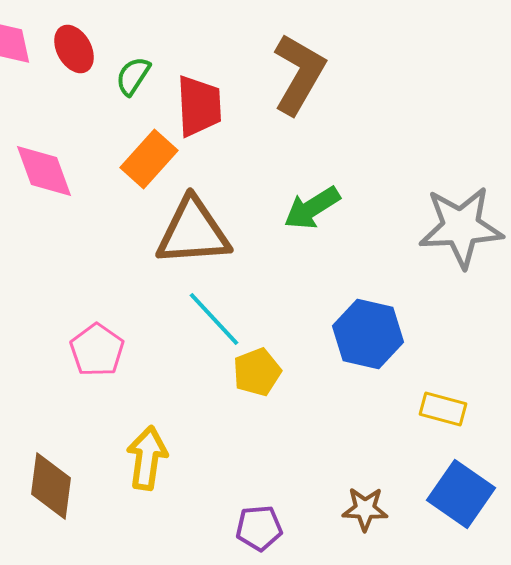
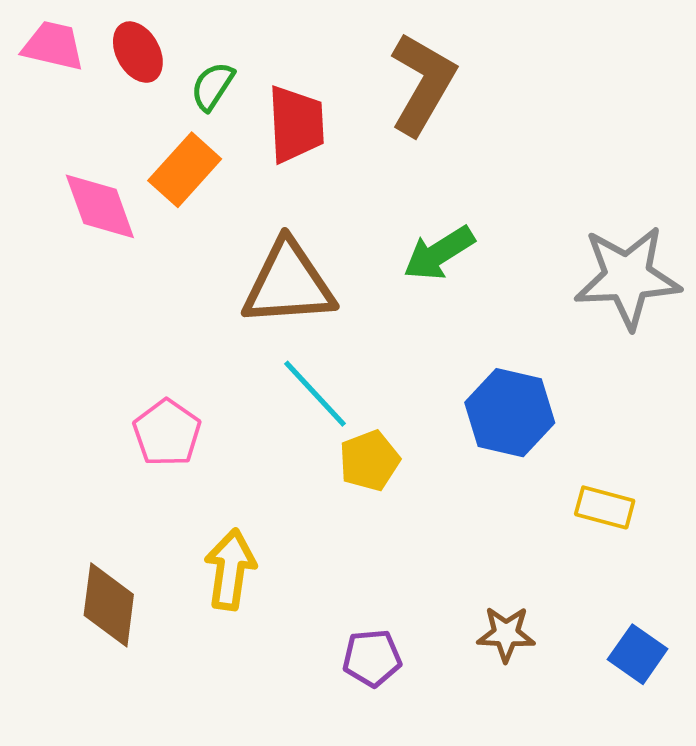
orange rectangle: (149, 159) -> (185, 170), moved
blue square: (461, 494) -> (638, 654), moved, size x0.7

